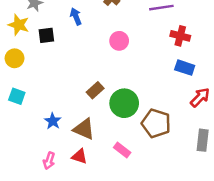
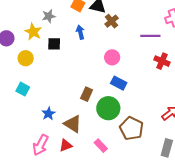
blue rectangle: (185, 68) -> (119, 83), moved
brown rectangle: (95, 90) -> (87, 94), turned -32
red triangle: (79, 156) -> (66, 145), turned -48
pink arrow: (49, 161) -> (41, 145), size x1.5

